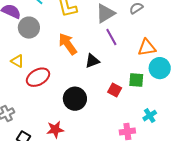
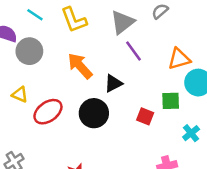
black circle: (75, 99) -> (94, 113), moved
cyan cross: (150, 116) -> (191, 133), moved

